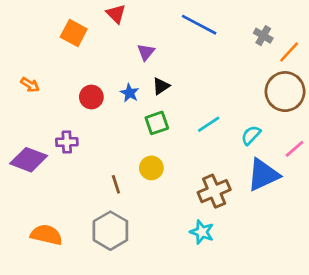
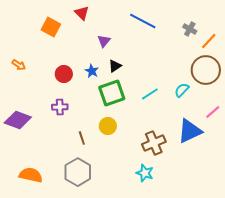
green square: (157, 123) -> (112, 93), size x1.5
cyan semicircle: (251, 135) -> (182, 90), moved
purple cross: (67, 142) -> (60, 107), moved

